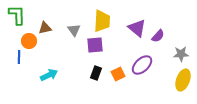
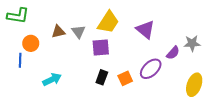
green L-shape: (17, 15) -> (18, 16), turned 100
yellow trapezoid: (102, 21) -> (108, 22), turned 30
brown triangle: (45, 28) -> (58, 32), moved
purple semicircle: (158, 36) -> (173, 53), moved
gray star: (181, 54) -> (192, 43), moved

